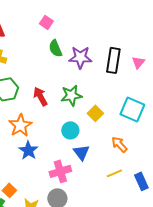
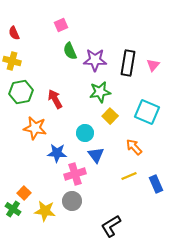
pink square: (46, 22) -> (61, 25), turned 32
green star: (71, 95) -> (100, 92), moved
orange star: (20, 125) -> (35, 128), turned -30
blue star: (28, 150) -> (57, 153), moved, turned -30

